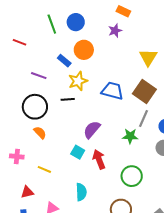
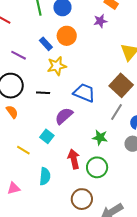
blue trapezoid: (112, 91) -> (84, 93), moved
black line: (68, 99) -> (43, 93), moved
green star: (130, 136) -> (100, 138), moved
red arrow: (99, 159) -> (74, 159), moved
yellow line: (44, 169) -> (23, 150), moved

